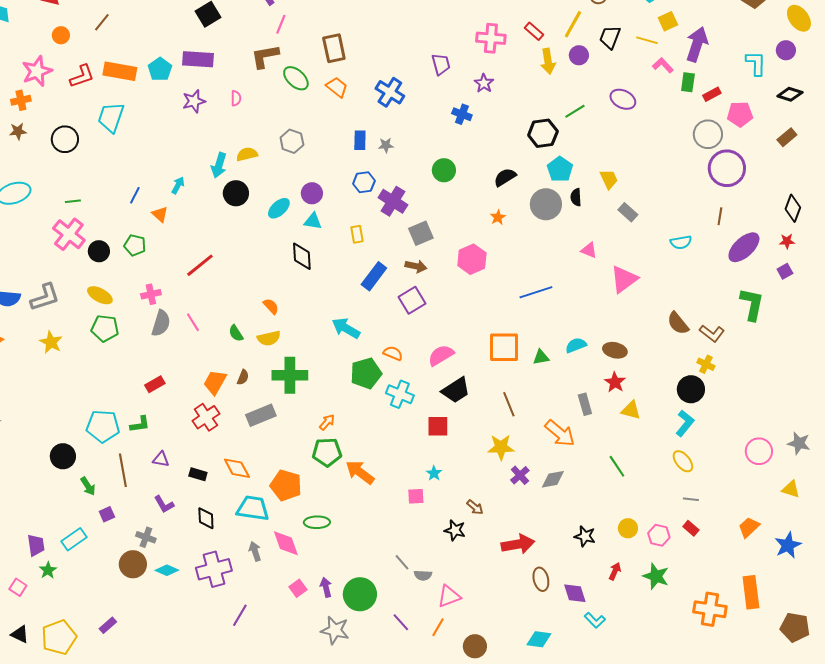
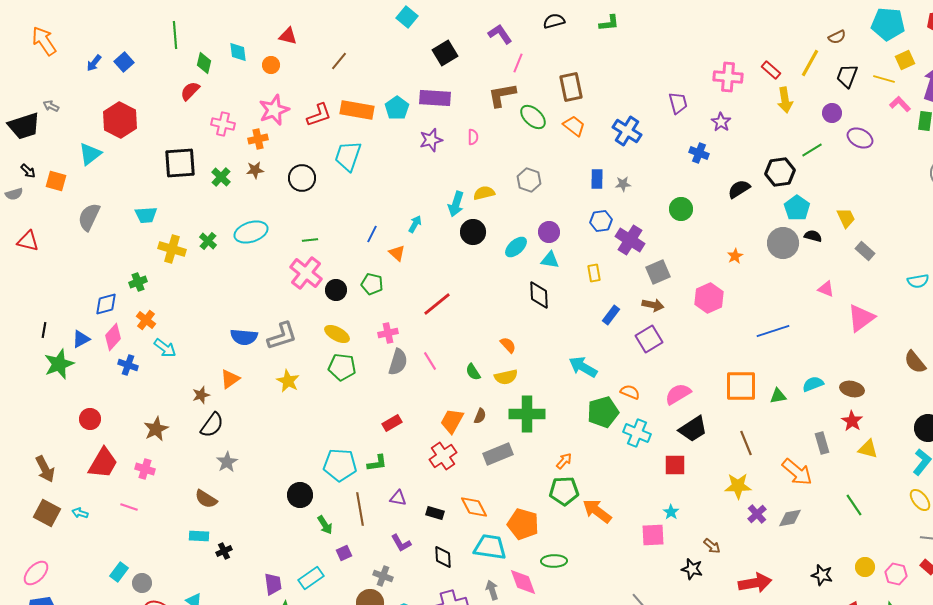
orange circle: (61, 35) -> (271, 65), moved
purple circle: (579, 55) -> (832, 113), moved
black semicircle: (505, 177) -> (739, 189), moved
black semicircle: (576, 197) -> (813, 236), turned 108
blue rectangle: (374, 276) -> (611, 315), size x0.7
pink square: (416, 496) -> (653, 535), size x1.4

